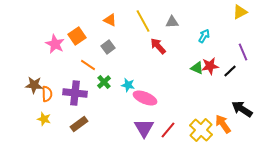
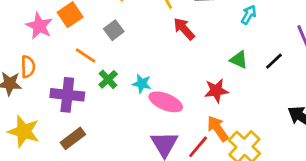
red star: (210, 66) -> (216, 91), moved
black line: (230, 71) -> (274, 61), moved
orange semicircle: (47, 94) -> (28, 67), moved
yellow star: (44, 119) -> (24, 131), size x1.6
orange arrow: (223, 124) -> (218, 129), moved

